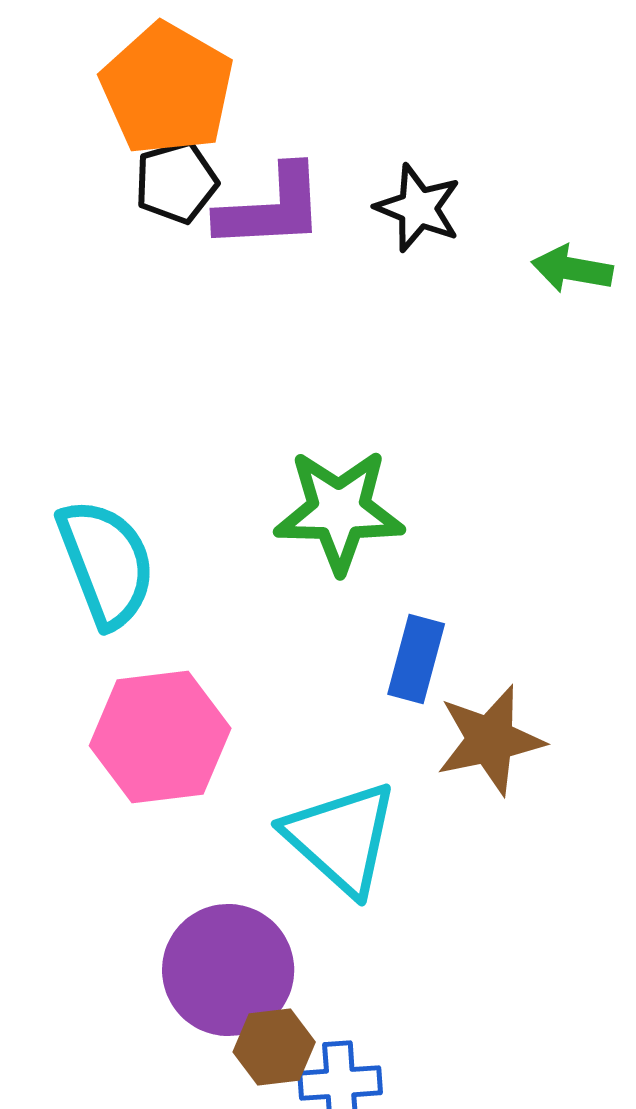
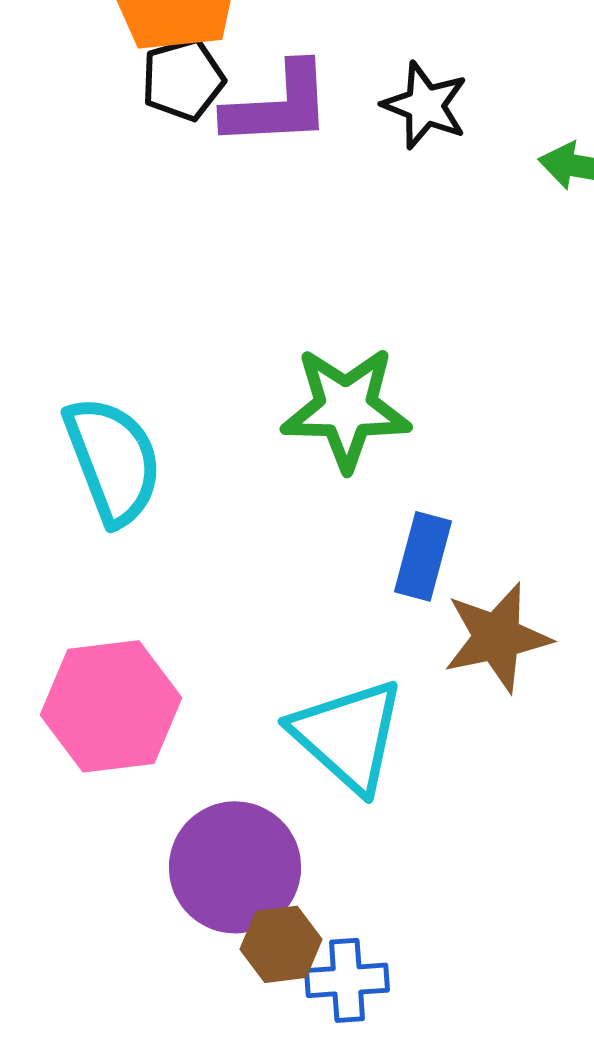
pink hexagon: (160, 737) -> (111, 706), moved

